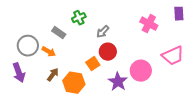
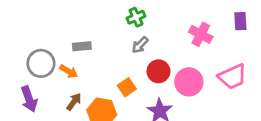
green cross: (79, 18) -> (136, 17), moved
gray rectangle: (59, 33) -> (82, 46), turned -40
red circle: (108, 52) -> (158, 71), moved
pink circle: (141, 71) -> (189, 82), moved

